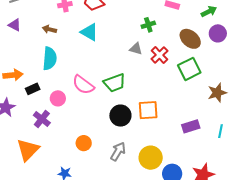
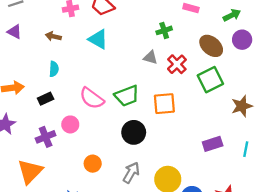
cyan semicircle: (50, 58) -> (54, 69), size x0.6
black rectangle: (33, 89) -> (46, 99), moved
pink circle: (58, 98) -> (70, 124), moved
orange square: (148, 110) -> (164, 104), moved
purple cross: (42, 119) -> (46, 137), turned 30

